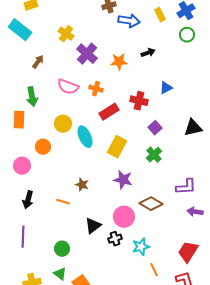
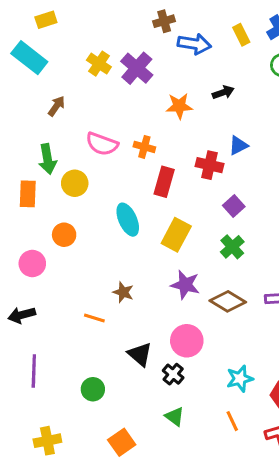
purple cross: (87, 54) -> (137, 68), moved
blue triangle: (166, 88) -> (238, 145), moved
red rectangle: (109, 112) -> (164, 182), turned -42
yellow circle: (63, 124) -> (75, 183), moved
black arrow: (28, 200) -> (22, 315), moved, turned 60
brown diamond: (151, 204) -> (228, 301), moved
black triangle: (93, 226) -> (140, 354), turned -42
black cross: (115, 239) -> (173, 374), turned -32
cyan star: (141, 247) -> (240, 379), moved
green triangle: (60, 274) -> (175, 416), moved

